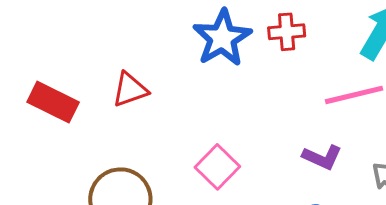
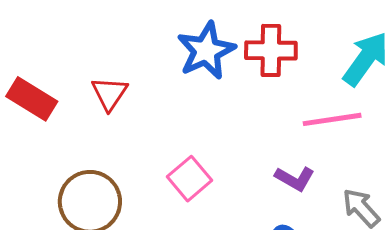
red cross: (287, 32) -> (271, 50), size x1.4
red triangle: (130, 90) -> (110, 93), turned -42

